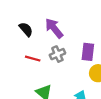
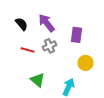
purple rectangle: (88, 52) -> (77, 35), moved

